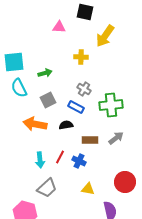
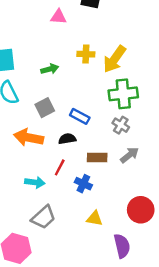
yellow arrow: (105, 36) -> (115, 59), moved
green arrow: (45, 73) -> (50, 69), moved
gray cross: (84, 89) -> (121, 125), moved
green cross: (111, 105) -> (123, 94), moved
red line: (60, 157) -> (60, 167), moved
cyan arrow: (40, 160) -> (35, 182), turned -77

